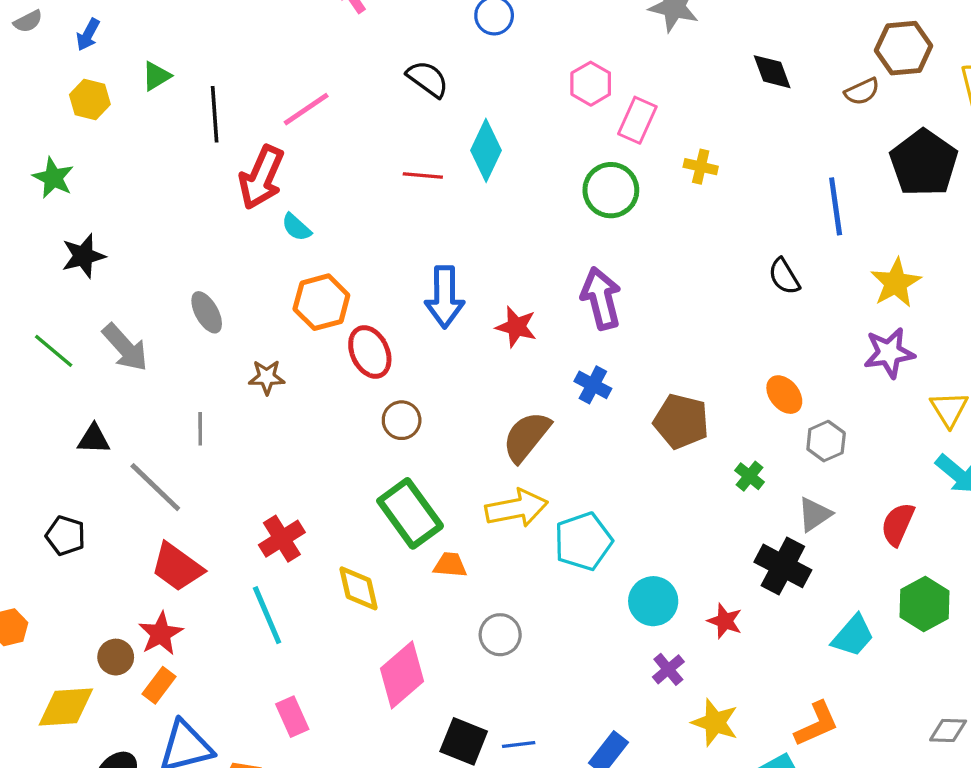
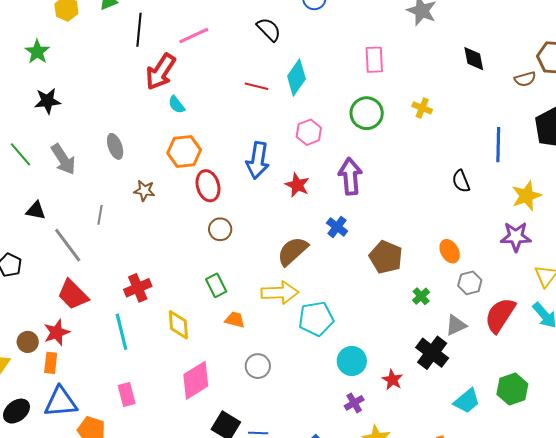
pink hexagon: (591, 84) -> (309, 132), moved
pink rectangle: (637, 120) -> (374, 60), moved, turned -36
green rectangle: (410, 513) -> (216, 285), size x0.6
red semicircle: (898, 524) -> (500, 315), moved, size x1.4
orange rectangle: (159, 685) -> (51, 363), turned -40

